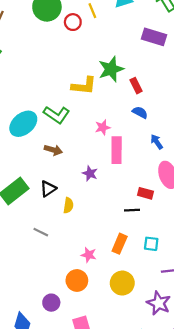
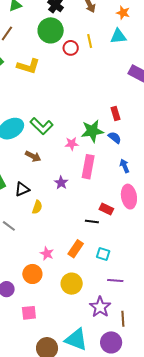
green star: (111, 69) -> (92, 131), moved
yellow L-shape: (84, 86) -> (28, 66), moved
pink star: (103, 127) -> (72, 144), moved

